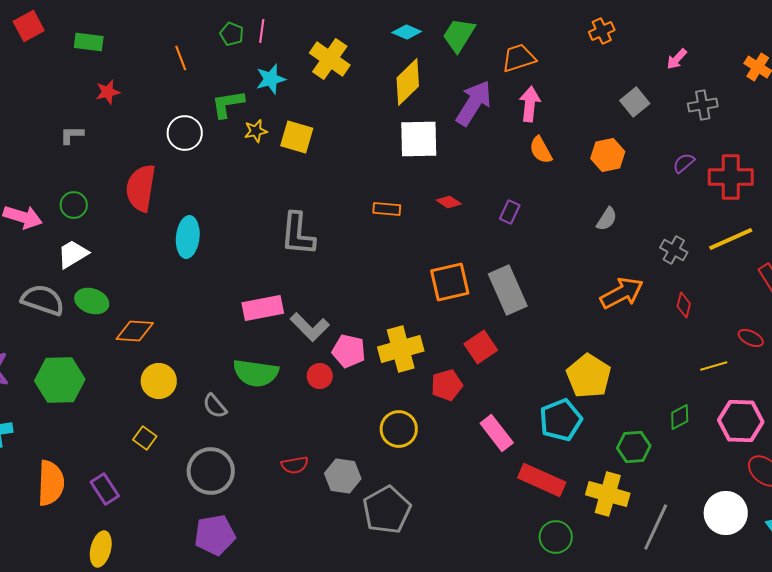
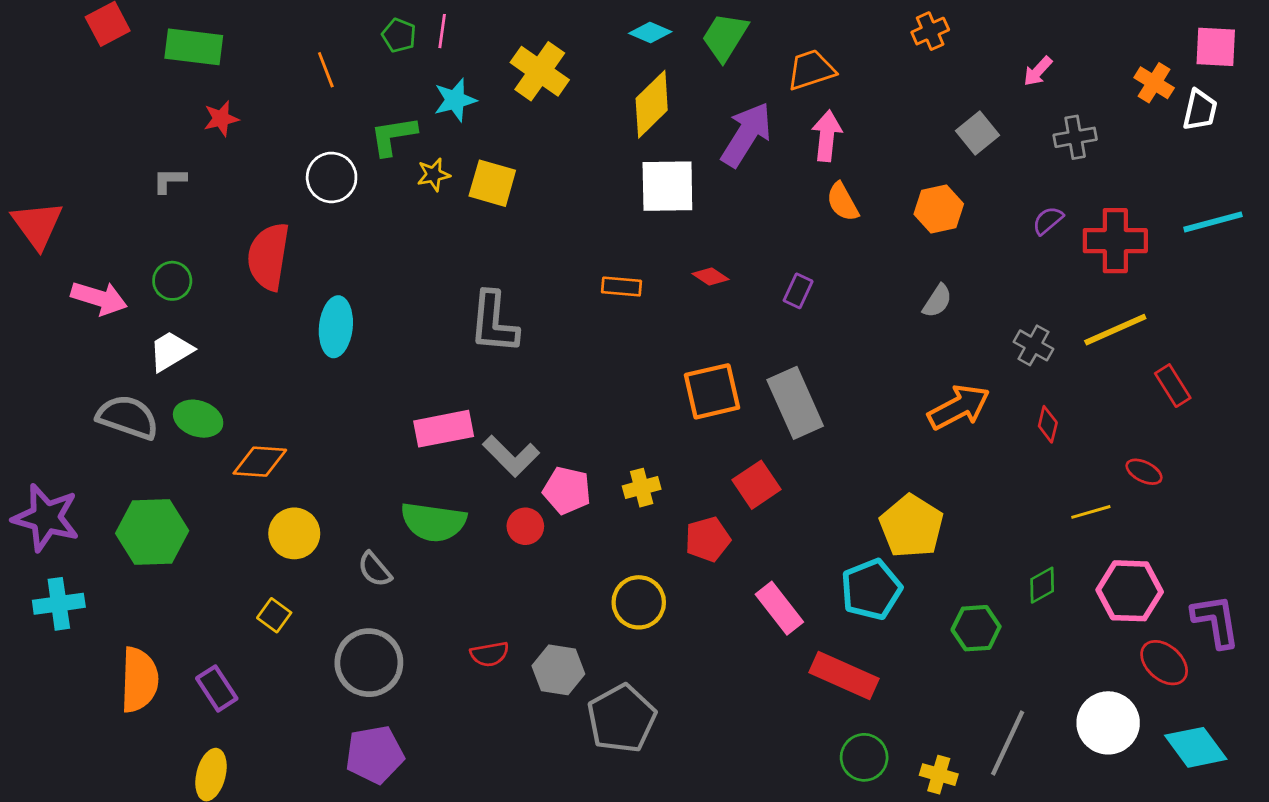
green rectangle: (89, 42) -> (194, 47), size x1.4
yellow cross: (401, 349) -> (642, 488), size x0.6
yellow cross: (608, 494) -> (939, 775), moved, size x0.6

